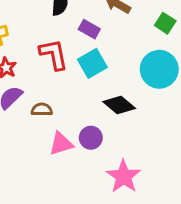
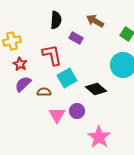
cyan square: (92, 63) -> (67, 78), moved
pink triangle: (61, 144) -> (57, 115), turned -42

